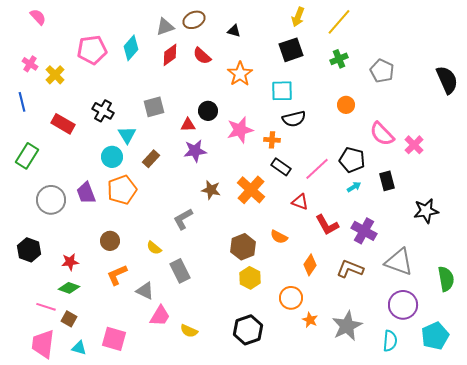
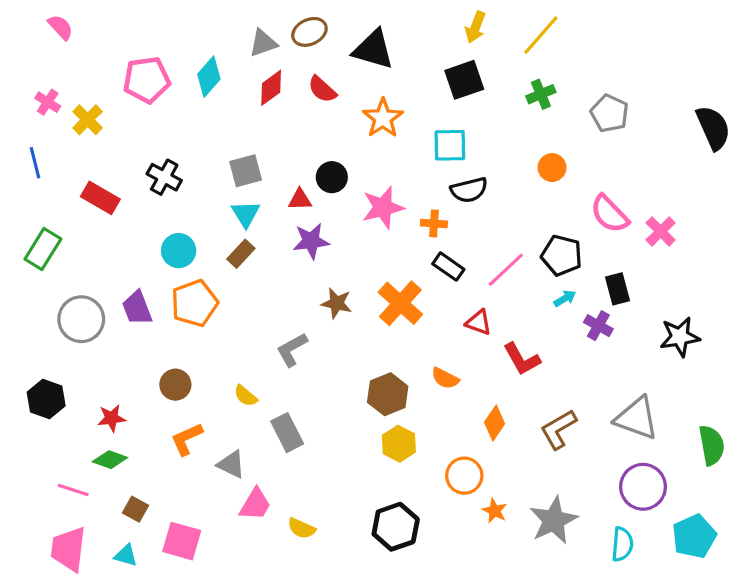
black triangle: (234, 31) -> (373, 49), size x2.0
cyan triangle: (127, 135) -> (246, 214), moved
purple cross: (364, 231) -> (598, 326), moved, size x0.7
brown L-shape: (350, 269) -> (558, 429), turned -52
brown square: (69, 319) -> (135, 509), moved

